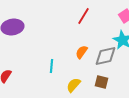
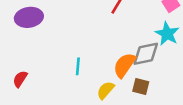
orange semicircle: (82, 52) -> (124, 65), moved, size x1.5

